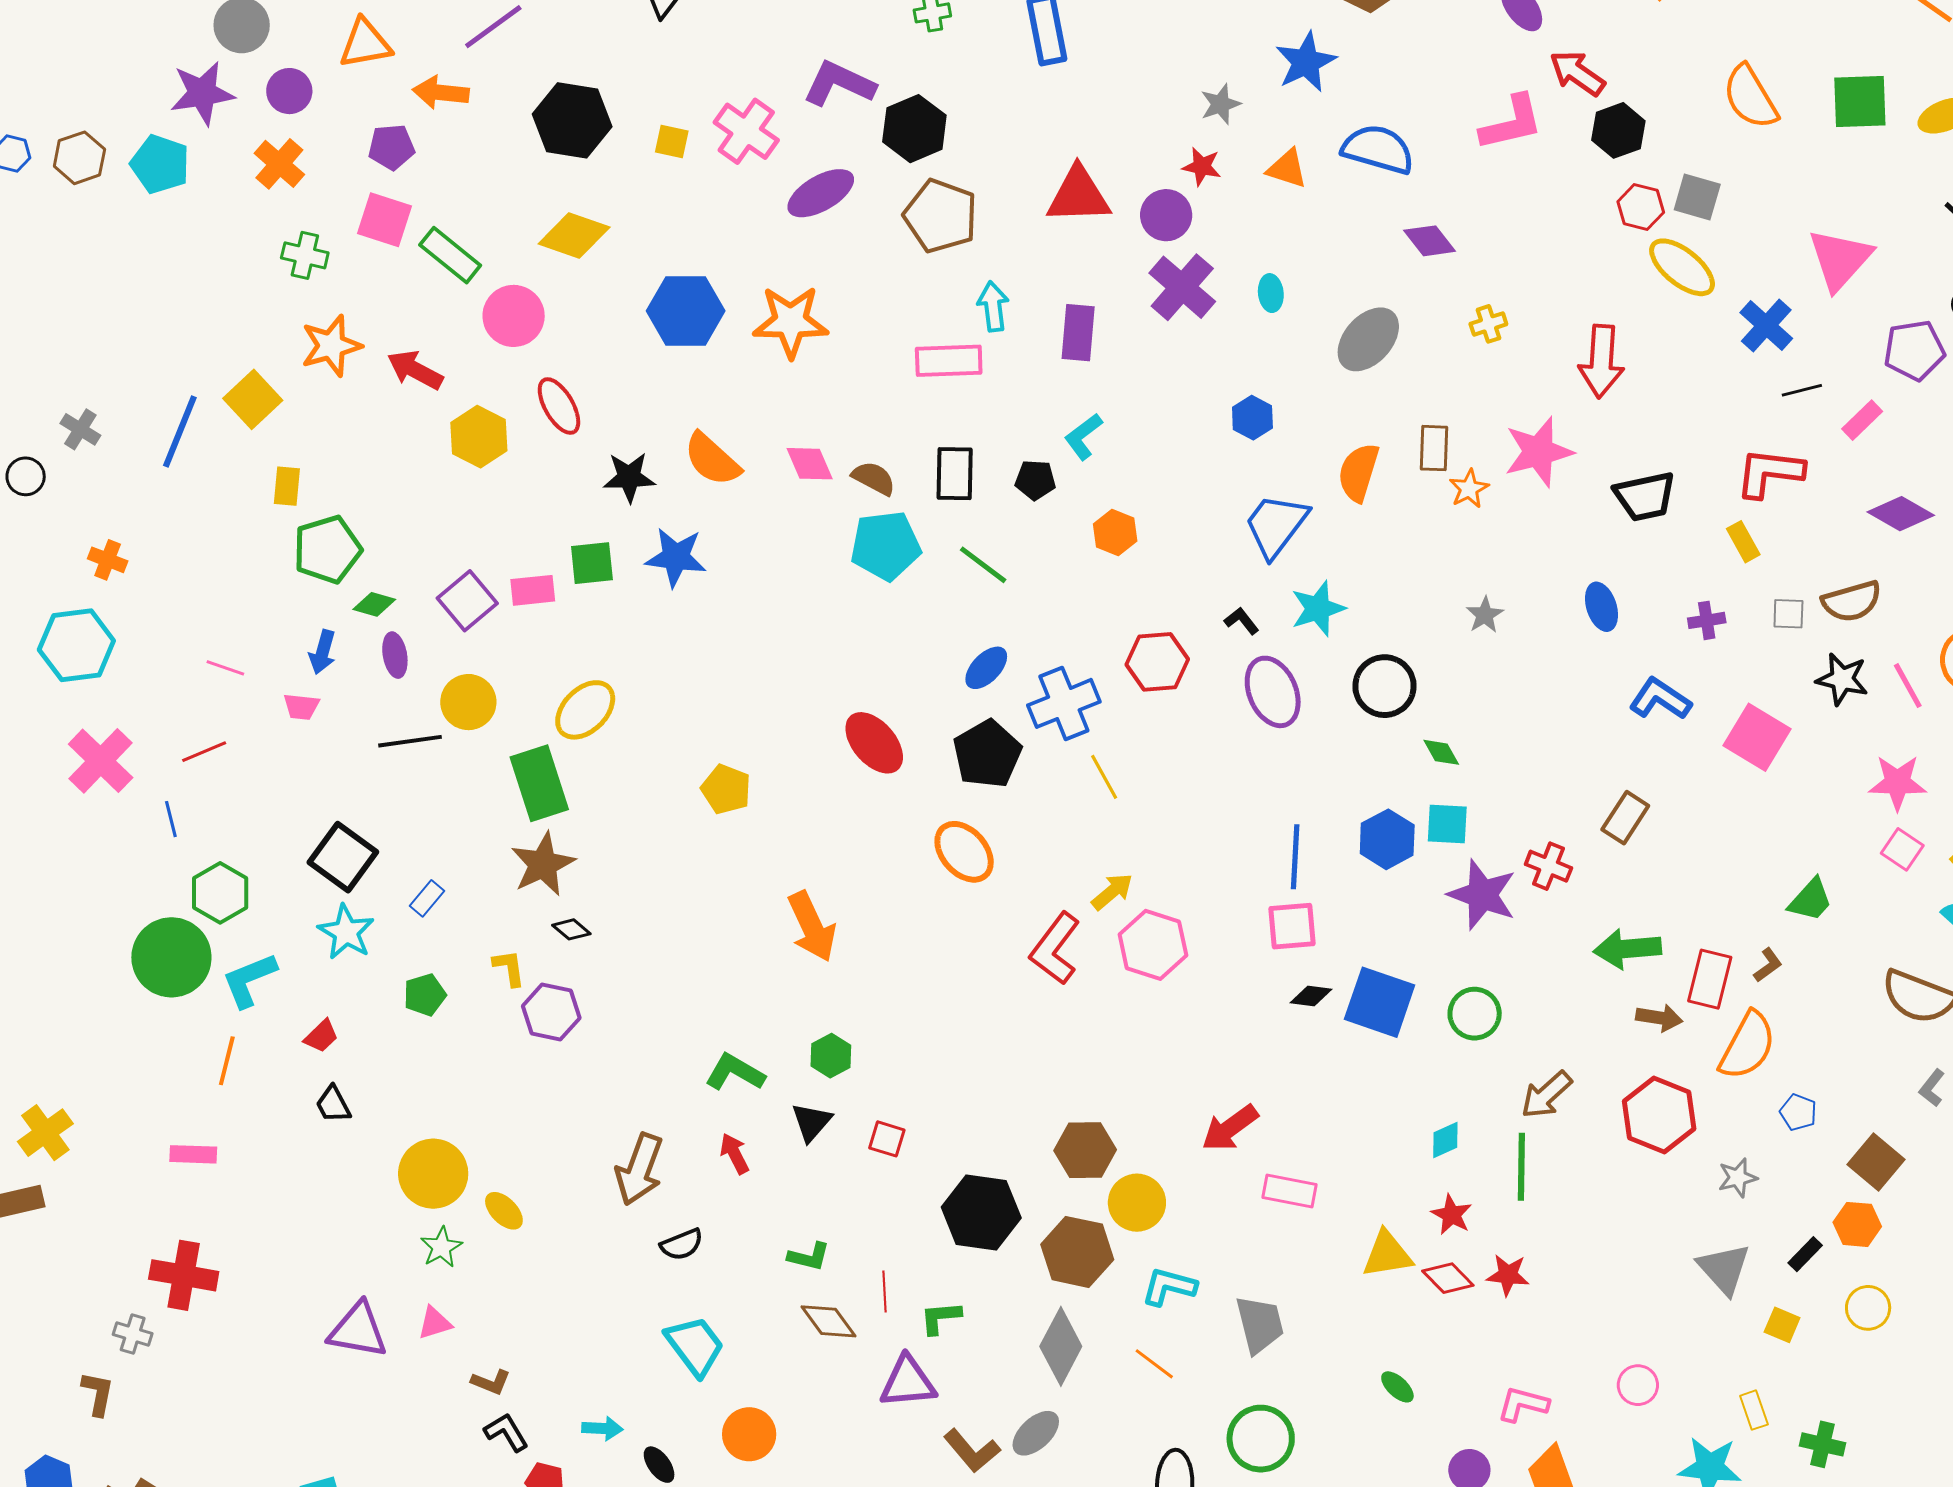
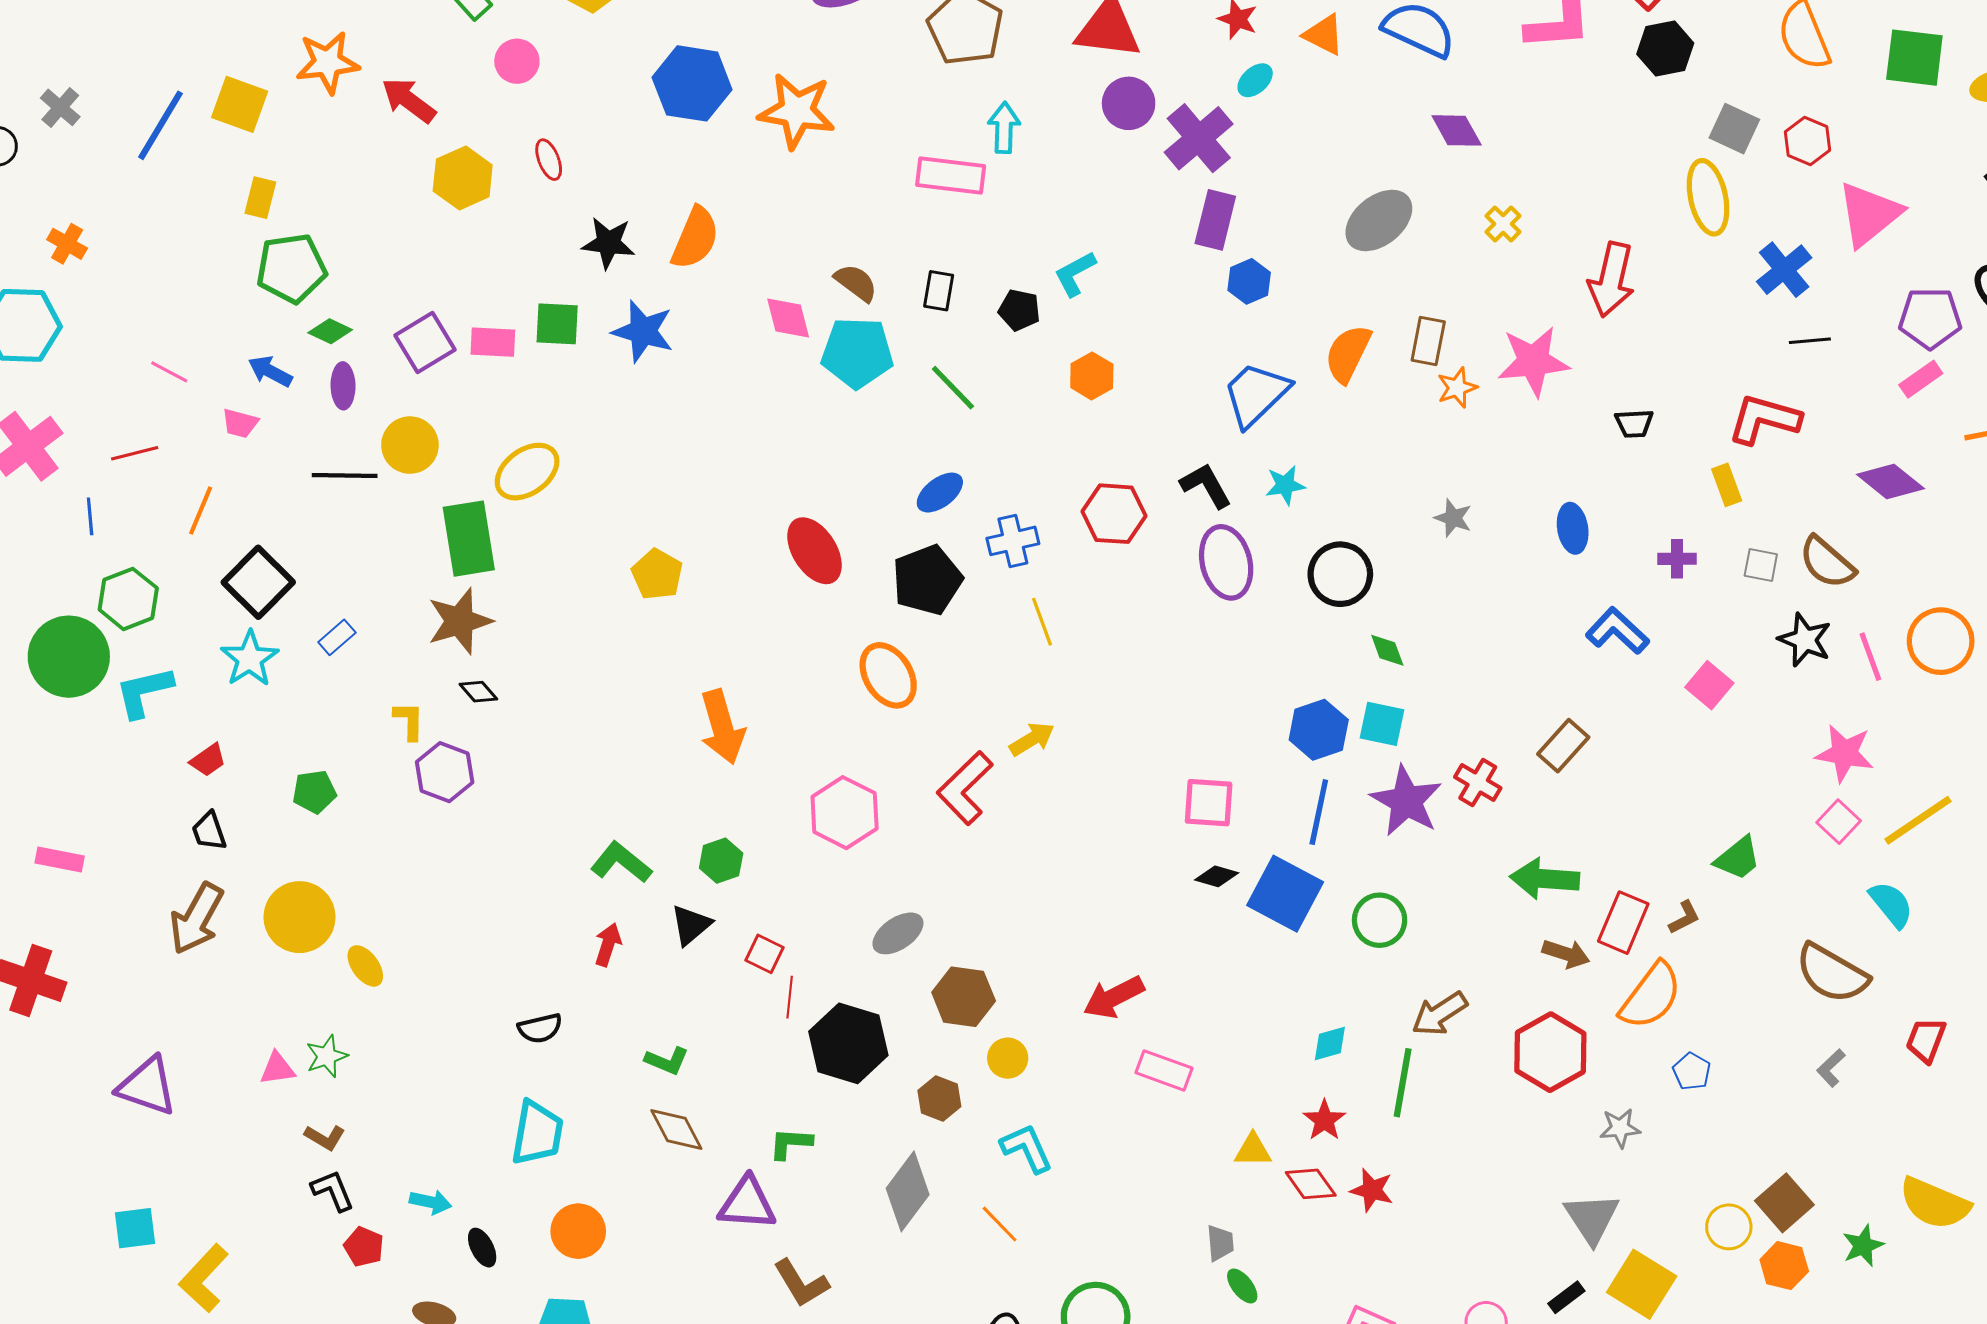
red hexagon: (1641, 207) -> (1807, 141), moved
purple circle: (1166, 215) -> (1129, 103), moved
yellow ellipse: (1682, 267) -> (1708, 197), turned 30
cyan ellipse: (1271, 293) -> (1255, 80), moved, turned 45
pink circle: (514, 316) -> (517, 61), size x0.7
yellow cross: (1488, 324) -> (1503, 224), turned -36
purple rectangle: (1078, 333) -> (1215, 220), moved
yellow square: (253, 399) -> (240, 104), turned -36
red ellipse: (559, 406) -> (549, 160), size x0.7
pink rectangle: (1862, 420) -> (1921, 379), moved
orange semicircle: (712, 459) -> (695, 238), turned -118
pink diamond: (810, 464) -> (788, 318), moved
black rectangle: (955, 474) -> (939, 291), size x0.7
black trapezoid: (1645, 496) -> (1634, 423), size x0.6
brown semicircle: (1852, 601) -> (1827, 562), turned 48
cyan star: (1318, 609) -> (1285, 485), size x0.7
gray star: (1485, 615) -> (1453, 518), turned -30
black L-shape: (1242, 621) -> (1206, 486), size x1.5
blue arrow: (323, 652) -> (270, 371), turned 93
blue cross: (1064, 703) -> (1013, 541), size x0.7
pink square: (1757, 737) -> (1709, 685), size x0.7
blue line: (1295, 857) -> (1319, 812), moved
pink hexagon: (1153, 945) -> (845, 813), moved
green pentagon: (425, 995) -> (314, 792), moved
orange line: (227, 1061) -> (201, 510), moved
red arrow: (735, 1154) -> (608, 945), turned 36
brown square: (1876, 1162) -> (1784, 1203), moved
brown arrow: (639, 1169) -> (197, 919), moved
yellow circle: (1137, 1203) -> (1008, 1058), size x0.7
orange hexagon: (1857, 1224) -> (1784, 1266), moved
green star: (441, 1247) -> (327, 1056), moved
brown hexagon: (1077, 1252) -> (939, 1099), size x0.6
yellow triangle: (1387, 1254) -> (1253, 1150), size x0.7
black rectangle: (1805, 1254) -> (1566, 1297), moved
cyan L-shape: (1169, 1287) -> (1027, 1148), turned 42
red line: (885, 1291) -> (790, 997), moved
yellow circle: (1868, 1308) -> (1729, 1227), moved
gray trapezoid: (1260, 1324) -> (1220, 1243), moved, size x0.6
yellow square: (1782, 1325) -> (1642, 1284), size x1.8
purple triangle: (358, 1330) -> (147, 1086), moved
cyan trapezoid: (695, 1346) -> (537, 1133), turned 38
gray ellipse: (1036, 1433) -> (898, 933), moved

